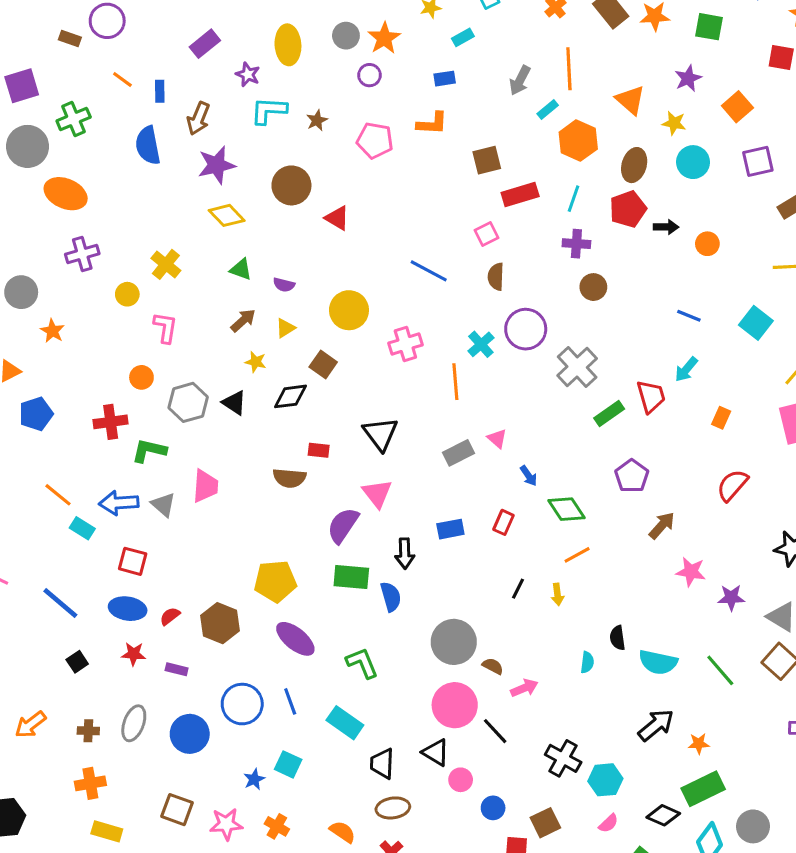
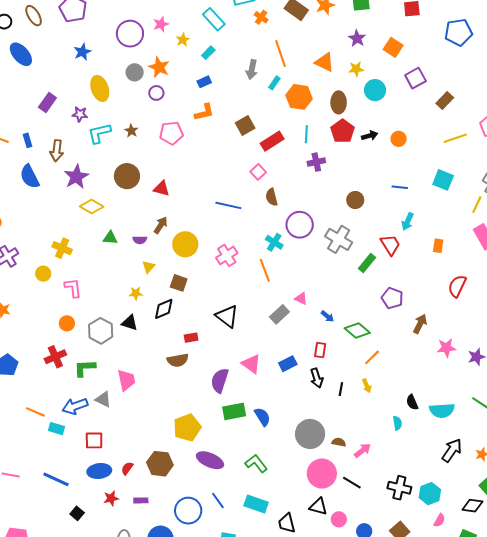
brown circle: (593, 287) -> (355, 200), moved
brown arrow: (243, 320) -> (161, 225), moved
pink triangle: (377, 494) -> (251, 364), moved
black arrow: (405, 553) -> (317, 378), moved

